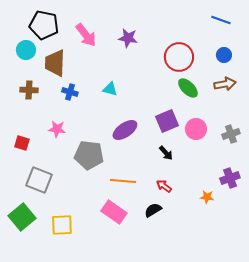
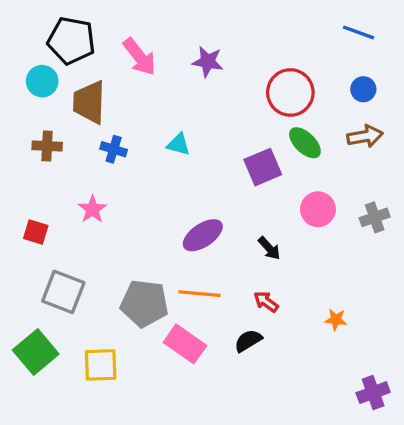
purple square: (167, 121) -> (263, 167), moved
pink star: (57, 129) -> (92, 209), turned 30
purple ellipse: (125, 130) -> (203, 235), moved
gray pentagon: (89, 155) -> (144, 303), moved
purple cross: (230, 178) -> (373, 393), moved

